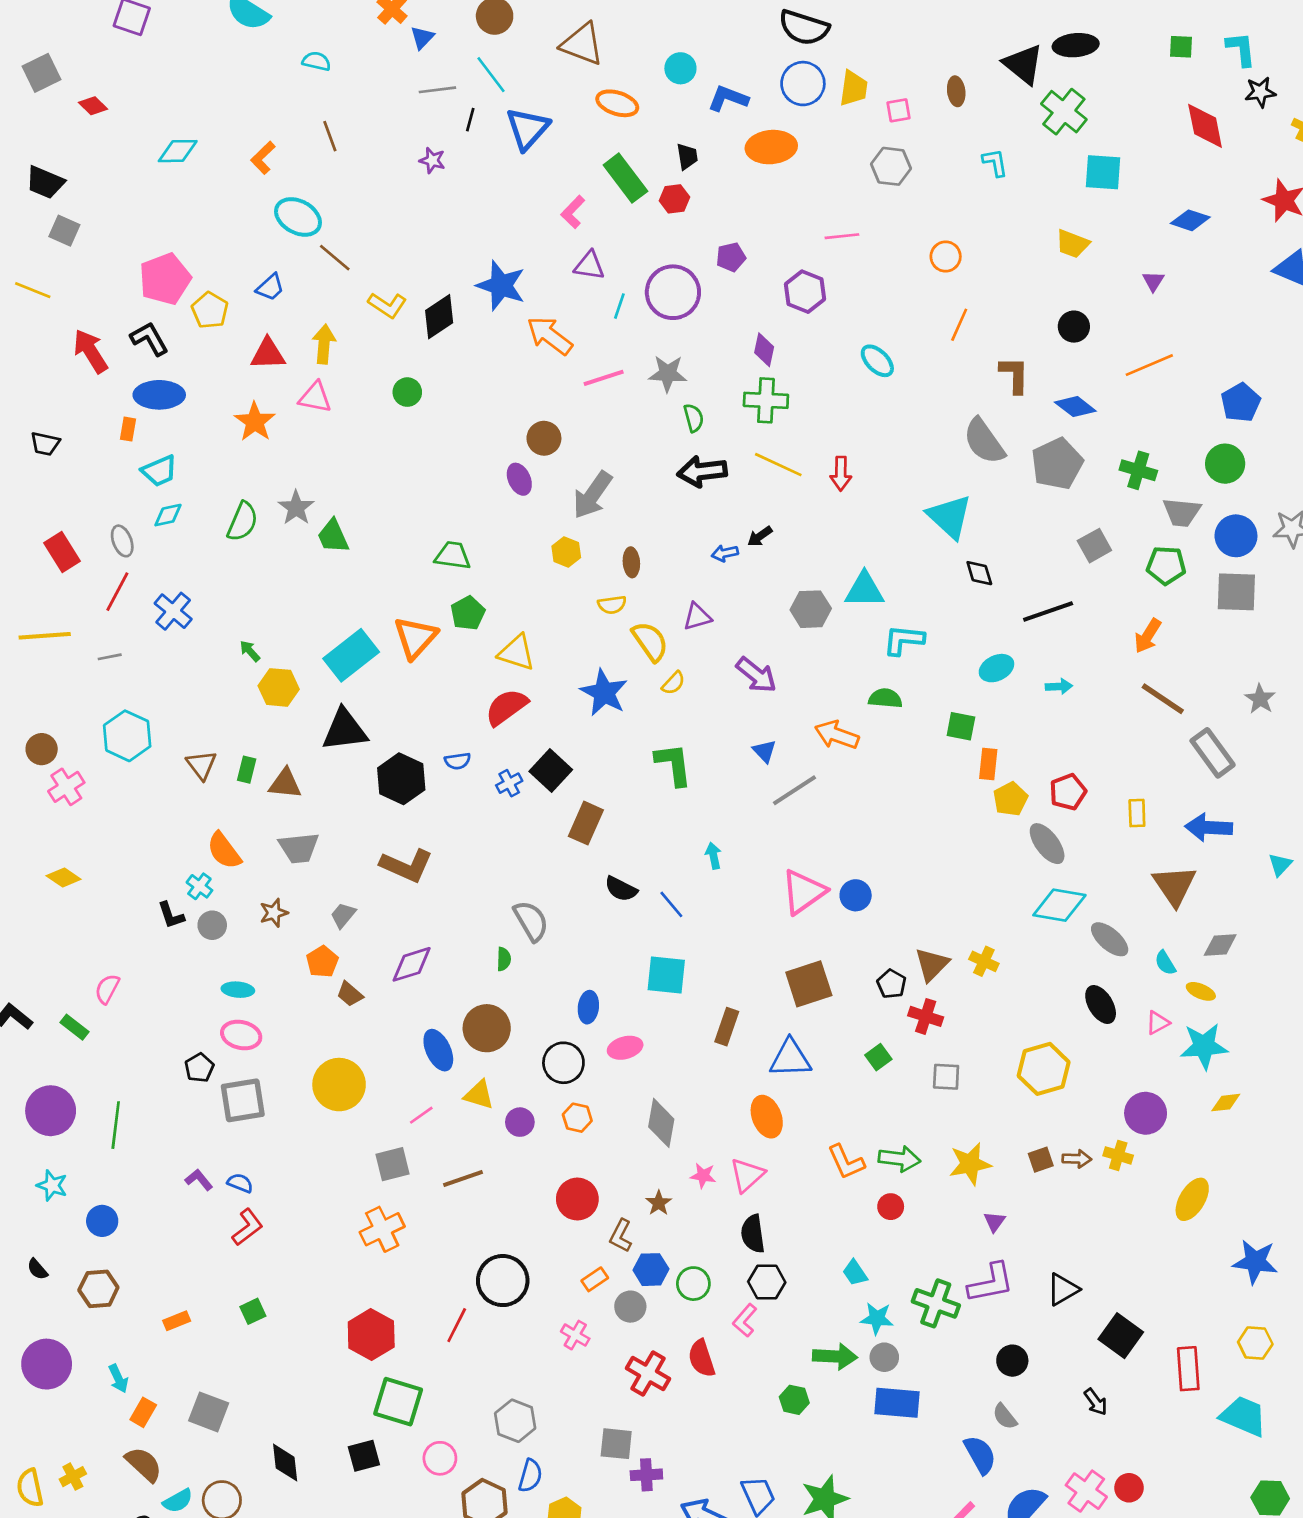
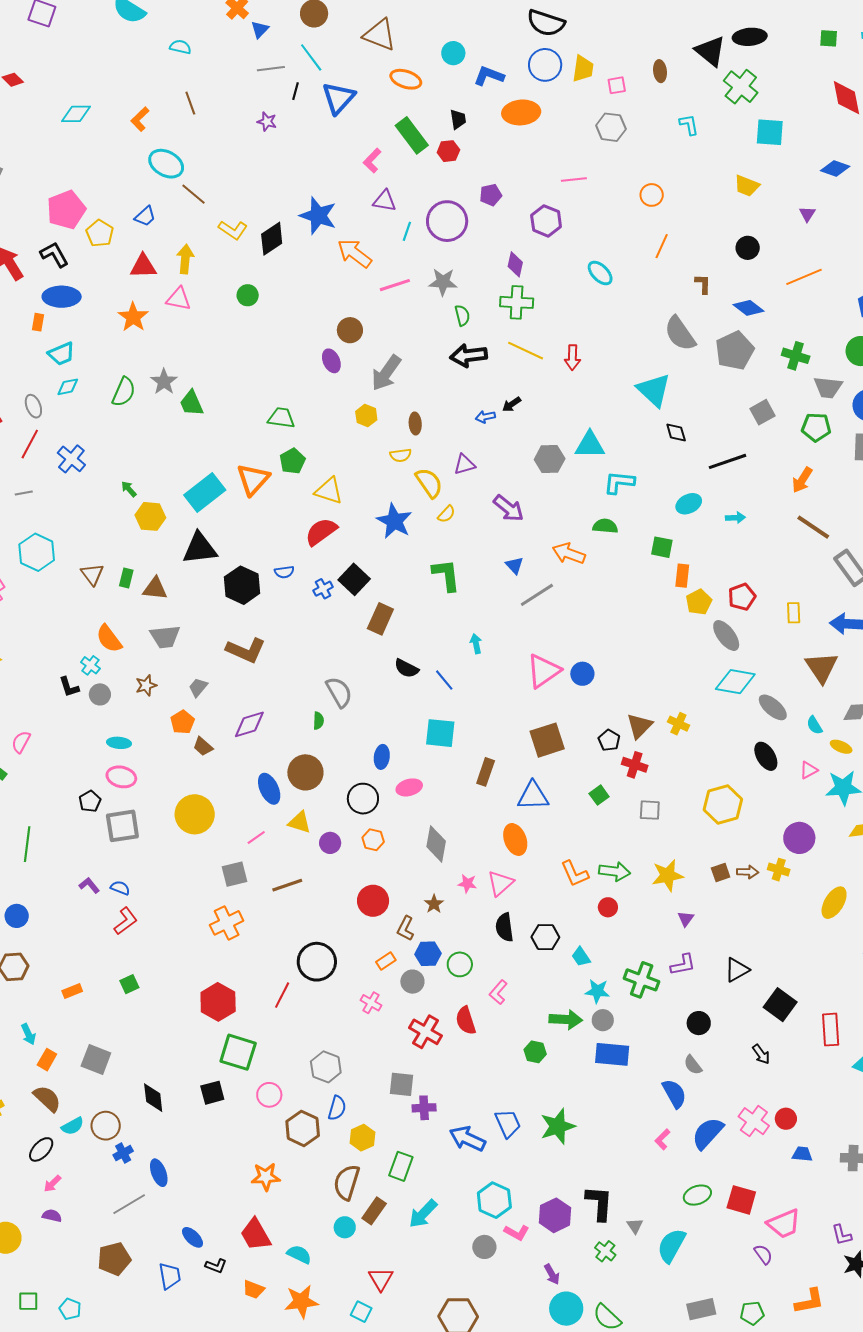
brown L-shape: (1014, 375) -> (703, 284), size x0.7
black hexagon: (767, 1282) -> (545, 937), moved
purple L-shape: (991, 1283) -> (683, 965), size x0.7

